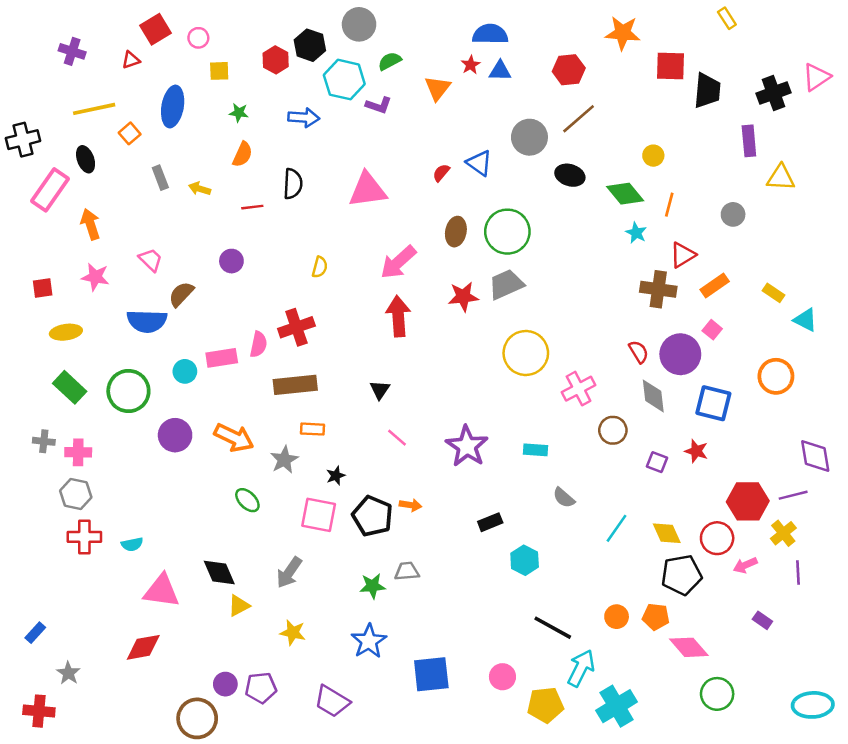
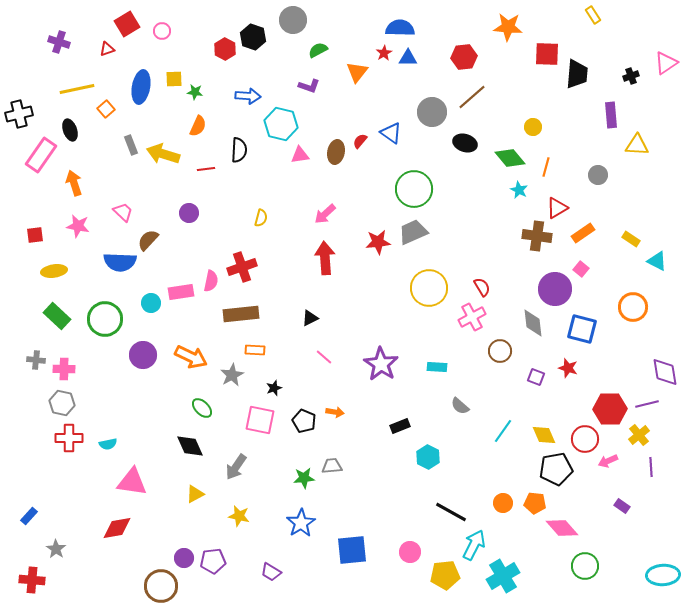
yellow square: (219, 71) -> (174, 79), moved
cyan hexagon: (344, 80) -> (281, 124), moved
black cross: (773, 93) -> (631, 76), size x0.6
yellow arrow: (200, 189) -> (163, 154), size x1.8
pink triangle: (368, 190) -> (300, 155), size x0.6
brown ellipse: (456, 232) -> (336, 152), moved
pink arrow: (398, 262) -> (325, 214), size x0.7
red semicircle: (639, 352) -> (482, 287), moved
black triangle: (380, 390) -> (310, 318), turned 30
black pentagon: (372, 516) -> (304, 421), size x0.7
black diamond: (219, 573) -> (190, 446), moved
purple trapezoid: (332, 701) -> (271, 572), size x0.7

